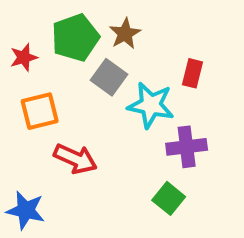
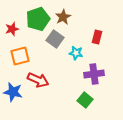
cyan star: (151, 105) -> (76, 53), size x0.6
blue star: (26, 210) -> (13, 92), moved

